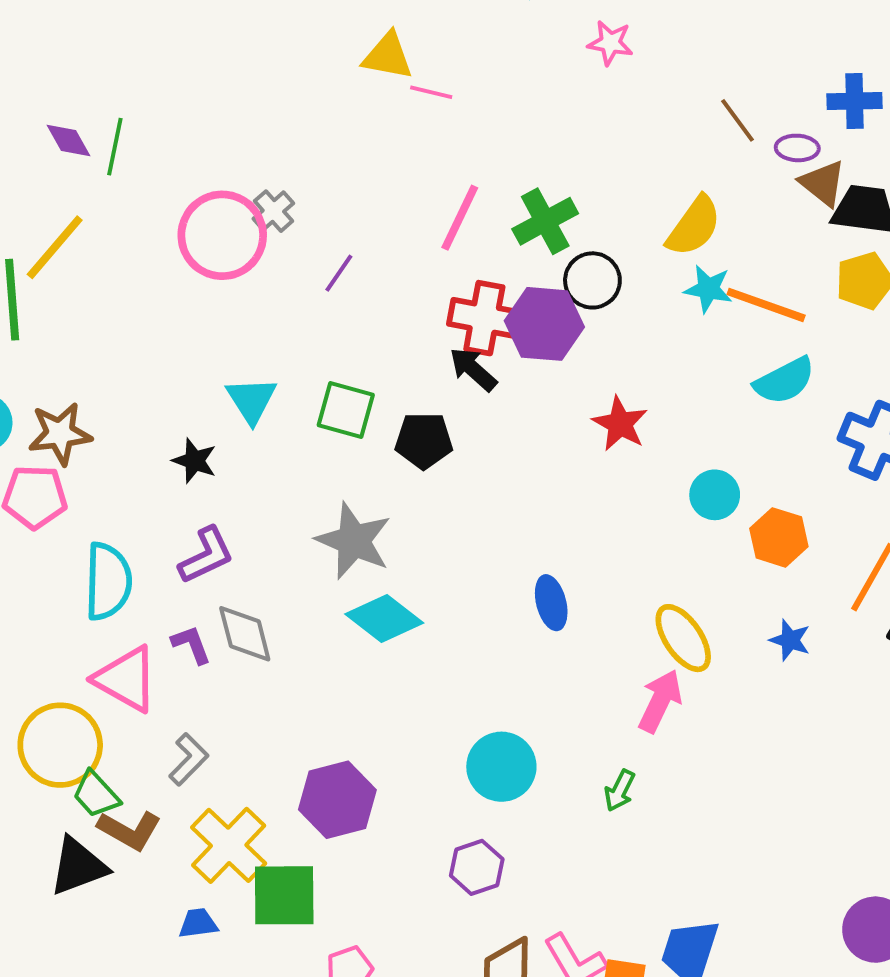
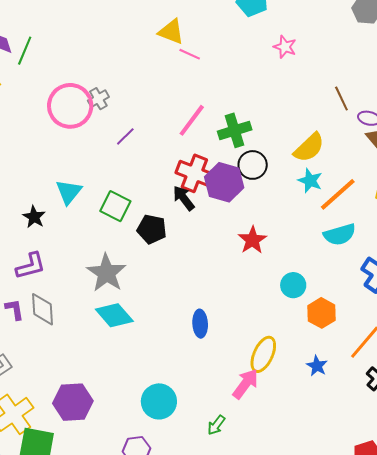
orange line: (766, 305) -> (338, 194), turned -72
yellow ellipse: (683, 638) -> (263, 354), turned 48

